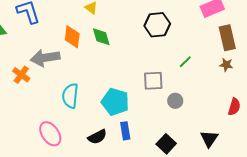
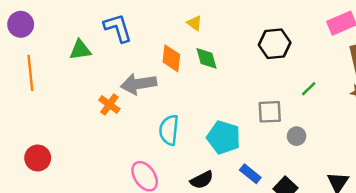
blue rectangle: (125, 131) -> (250, 174), moved, turned -42

